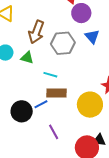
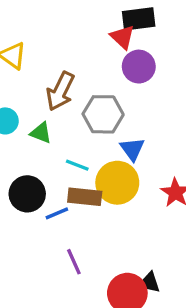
blue triangle: (92, 37) -> (132, 149), moved
yellow circle: (90, 105) -> (117, 183), moved
black circle: (22, 111) -> (27, 194), moved

